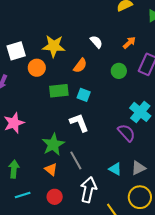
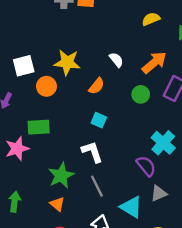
orange arrow: (129, 43) -> (154, 63), size x1.6
green rectangle: (59, 91) -> (39, 127), moved
gray line: (76, 160) -> (97, 186), moved
gray triangle: (138, 168) -> (159, 193), moved
cyan triangle: (115, 169) -> (131, 207), size x1.5

